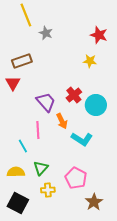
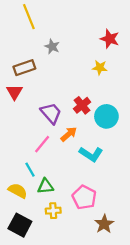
gray star: (46, 33) -> (52, 47), moved
orange arrow: (62, 121) -> (69, 134), turned -105
pink line: (38, 130) -> (42, 144), turned 42
cyan line: (23, 146) -> (30, 170), moved
green triangle: (41, 168) -> (45, 186), turned 42
yellow semicircle: (16, 172) -> (18, 191), turned 30

